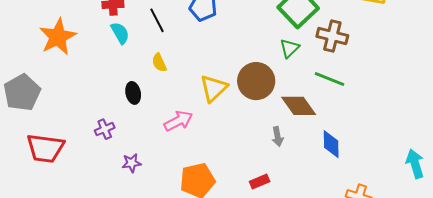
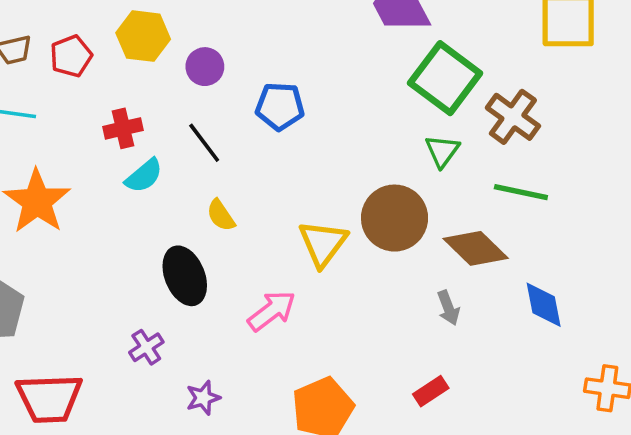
cyan semicircle: (120, 33) -> (144, 176), turned 90
brown cross: (332, 36) -> (513, 117), turned 32
black ellipse: (133, 93) -> (185, 276), size x1.5

